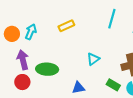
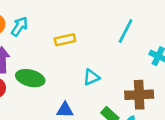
yellow rectangle: (66, 26) -> (65, 40), moved

